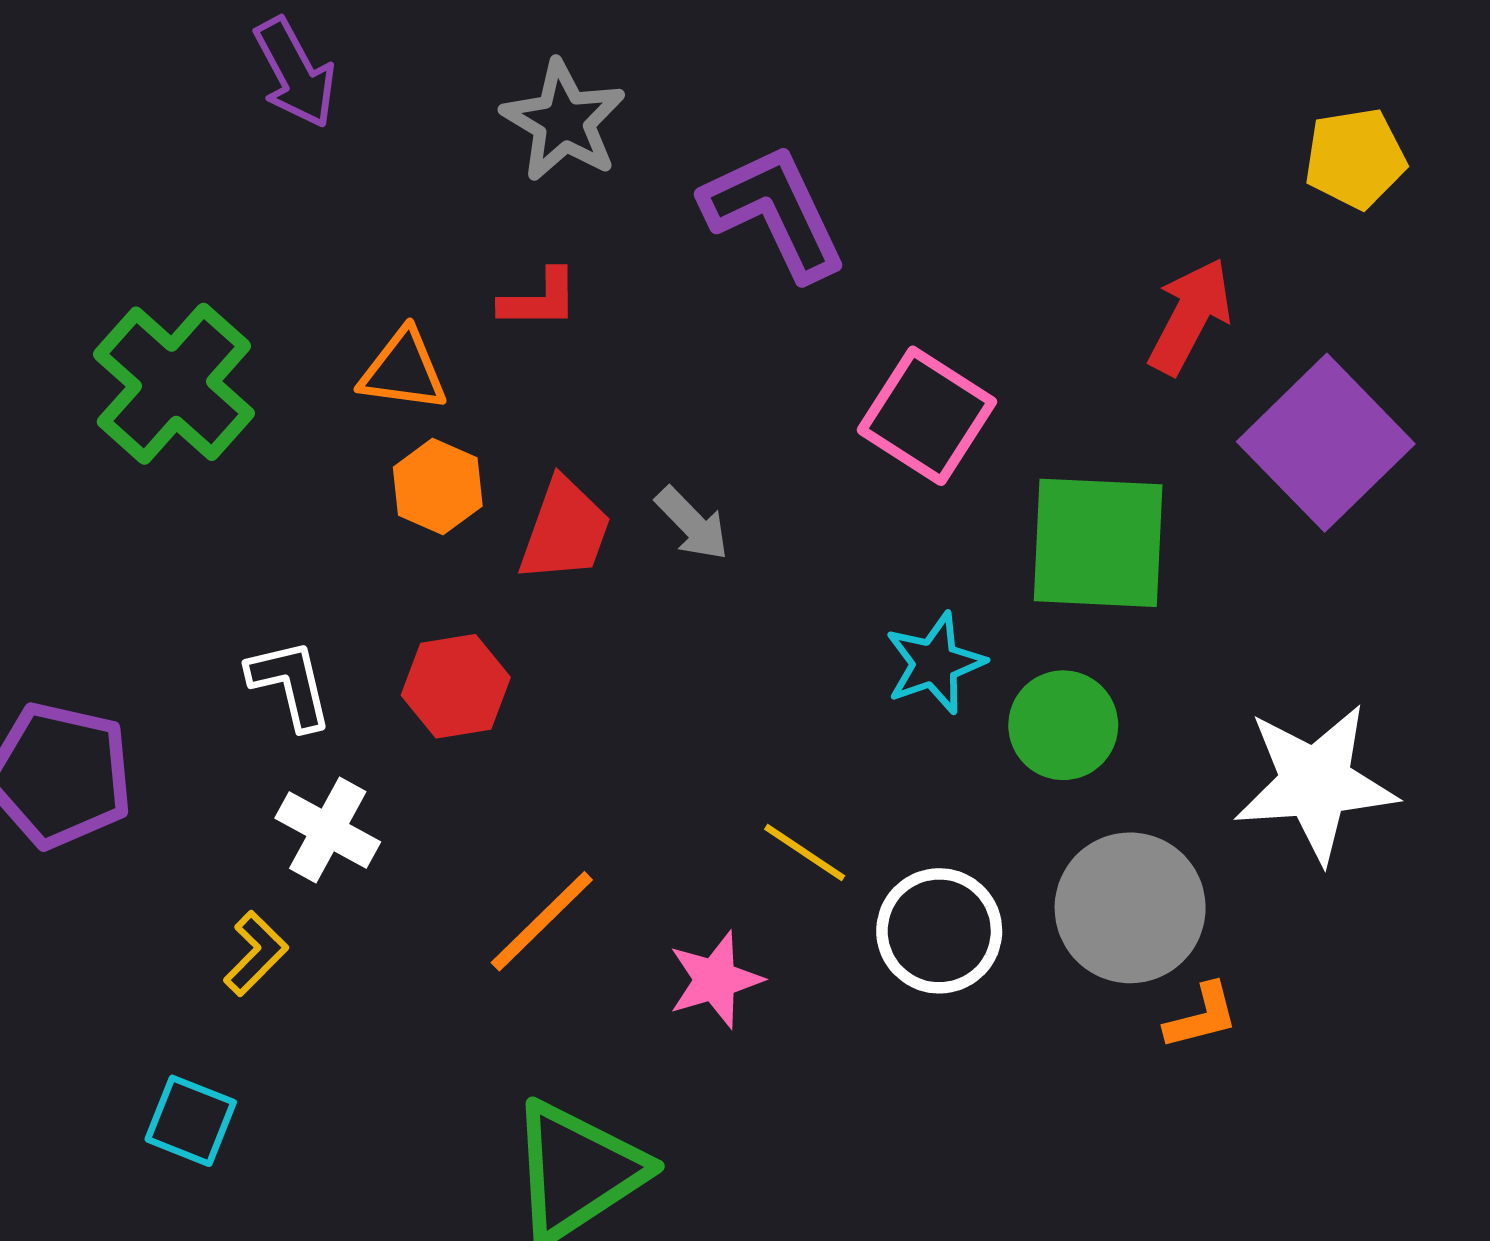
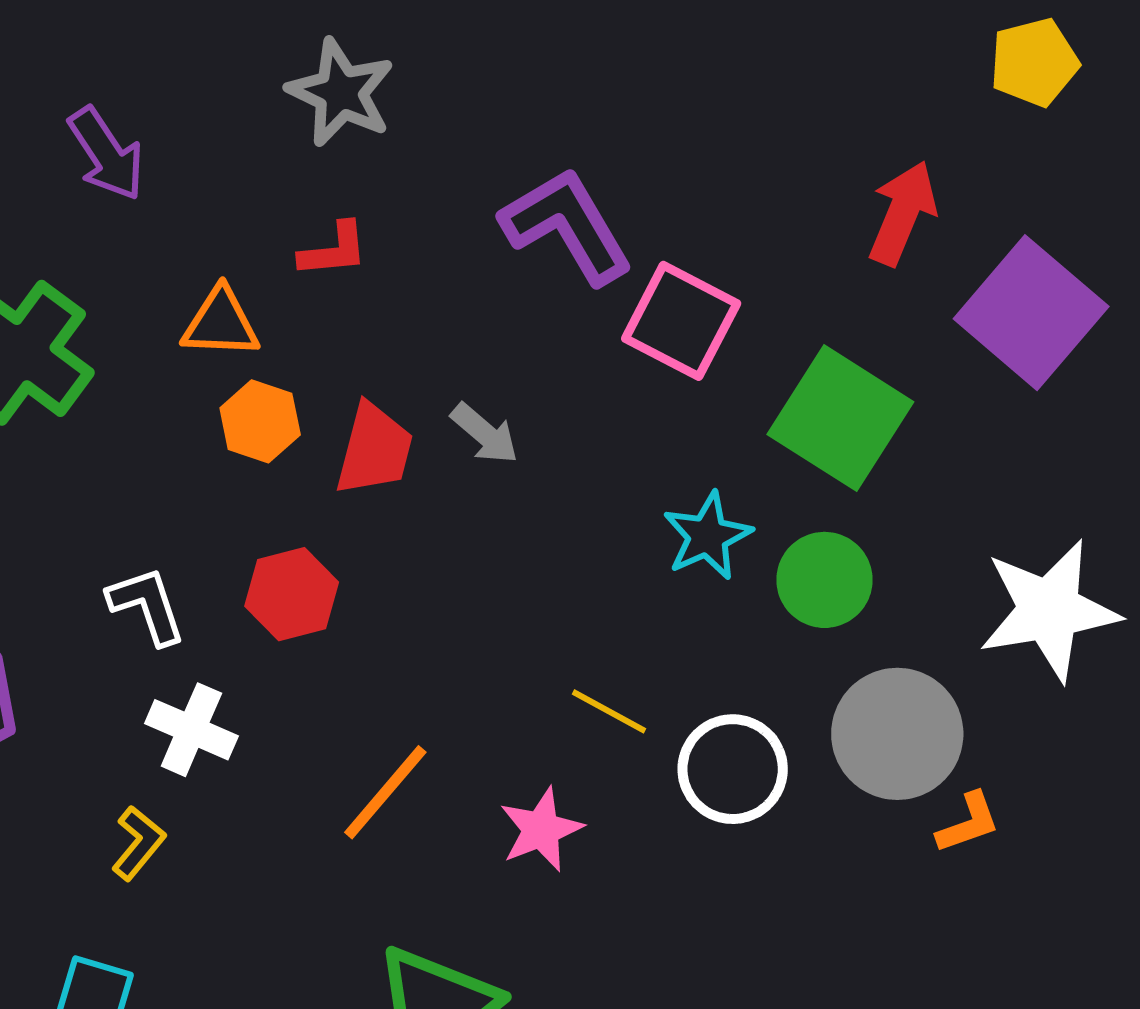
purple arrow: (295, 73) -> (106, 154), moved
purple L-shape: (774, 212) -> (567, 226), moved
green square: (1098, 543) -> (840, 418), turned 35

